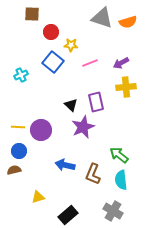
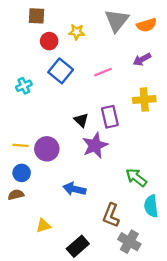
gray triangle: (102, 18) -> (117, 20), turned 50
red circle: (51, 32) -> (49, 41), moved
yellow star: (71, 45) -> (77, 32), moved
purple arrow: (121, 63) -> (142, 59), moved
brown L-shape: (93, 174) -> (111, 215), moved
cyan semicircle: (121, 180) -> (151, 206), moved

